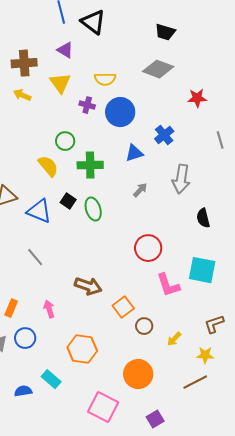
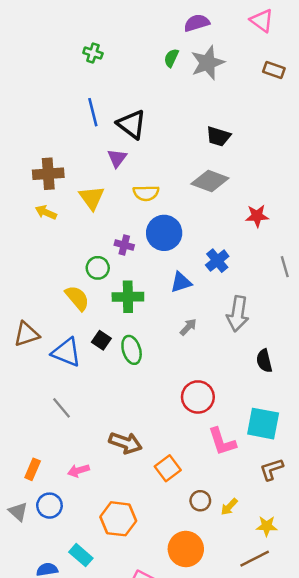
purple triangle: (65, 50) -> (117, 158), moved, turned 36
purple cross: (87, 105) -> (124, 245), moved
pink arrow: (49, 309) -> (78, 471), turned -90
brown L-shape: (214, 324) -> (271, 469), moved
brown circle: (144, 326) -> (200, 501), moved

